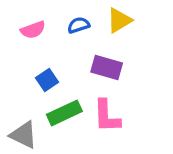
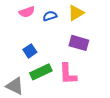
pink semicircle: (33, 30) -> (27, 12), moved
purple rectangle: (107, 67) -> (79, 43), moved

